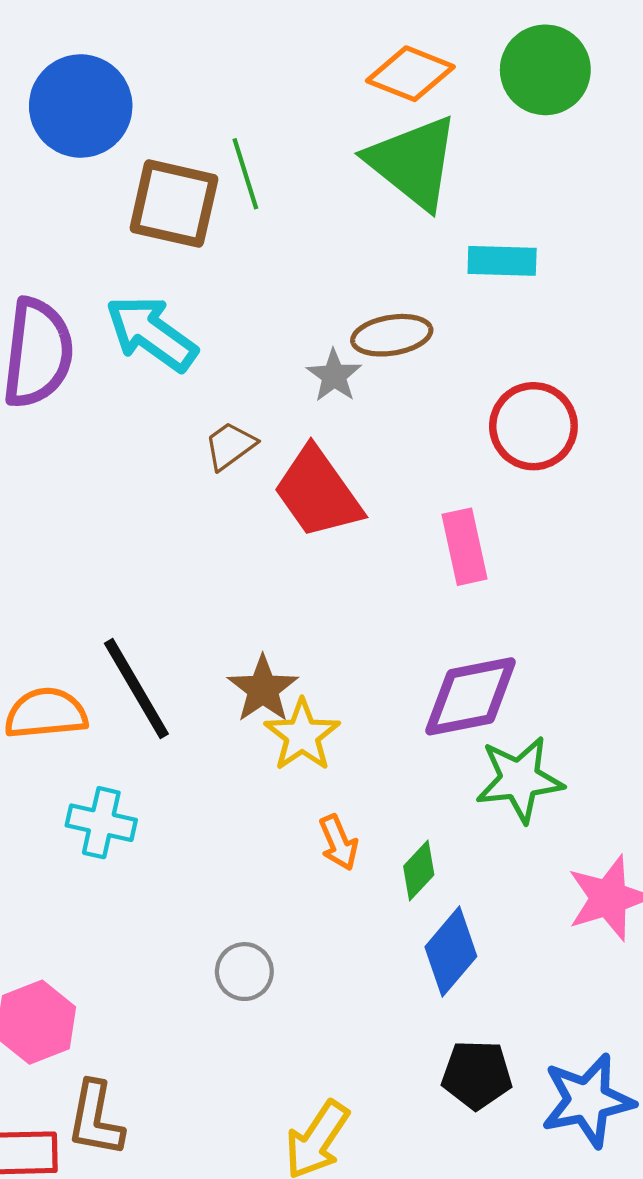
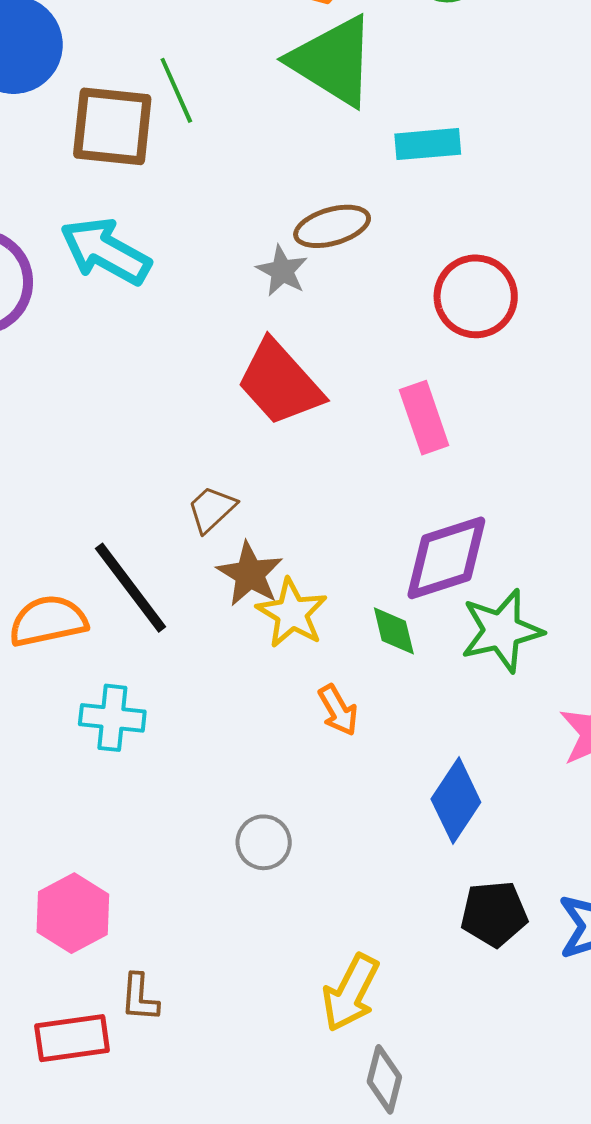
brown trapezoid: (230, 446) -> (212, 509), moved
green diamond: (419, 871) -> (394, 631), moved, turned -50
brown L-shape: (95, 1119) -> (140, 998), size x0.7

